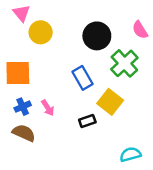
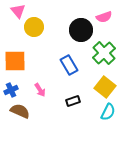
pink semicircle: (140, 30) -> (104, 17), moved, turned -77
yellow square: (110, 102) -> (105, 87), moved
blue cross: (23, 107) -> (11, 90), moved
cyan semicircle: (130, 154) -> (108, 112), moved, turned 132

